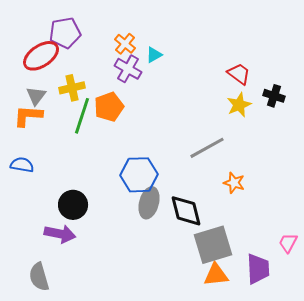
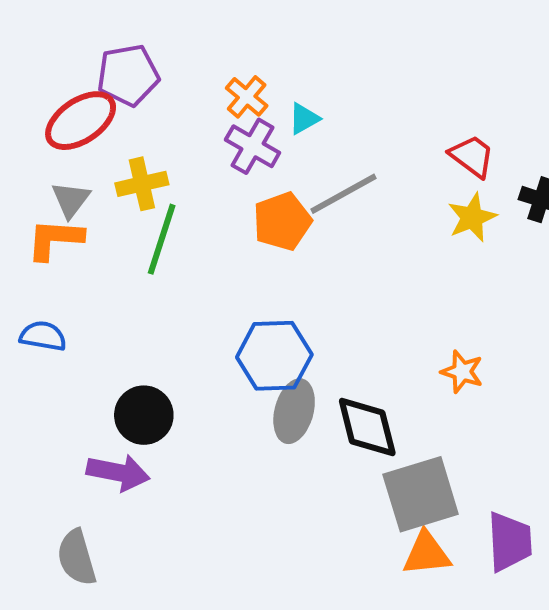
orange pentagon: (109, 107) -> (282, 221), moved
gray line: (207, 148) -> (343, 194), moved

